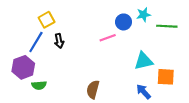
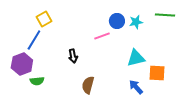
cyan star: (144, 15) -> (136, 22), moved
green line: (167, 26) -> (165, 15), moved
black arrow: (59, 41) -> (73, 56), moved

